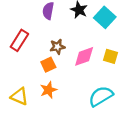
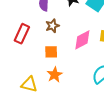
brown star: (57, 47) -> (52, 26), moved
orange square: (48, 65) -> (51, 52), turned 32

